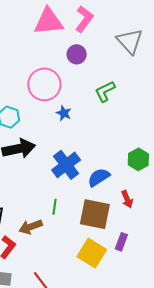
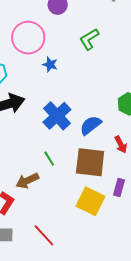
green line: (54, 207) -> (49, 159), turned -35

